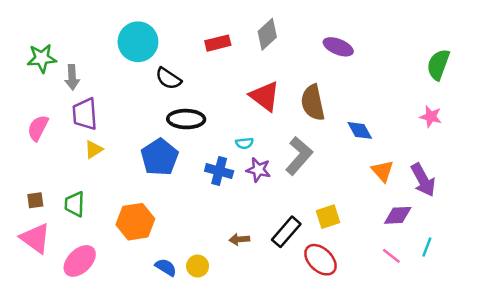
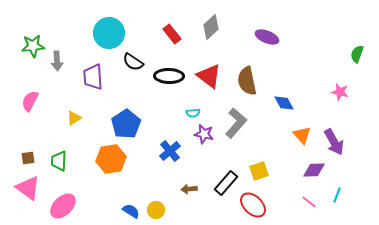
red rectangle: (218, 43) -> (172, 34), turned 66
green semicircle: (438, 65) -> (357, 54), moved, size x0.7
purple trapezoid: (85, 114) -> (93, 77), moved
black ellipse: (186, 119) -> (169, 76), moved
blue cross: (219, 171) -> (170, 151), moved, turned 35
orange hexagon: (135, 222) -> (111, 159), moved

